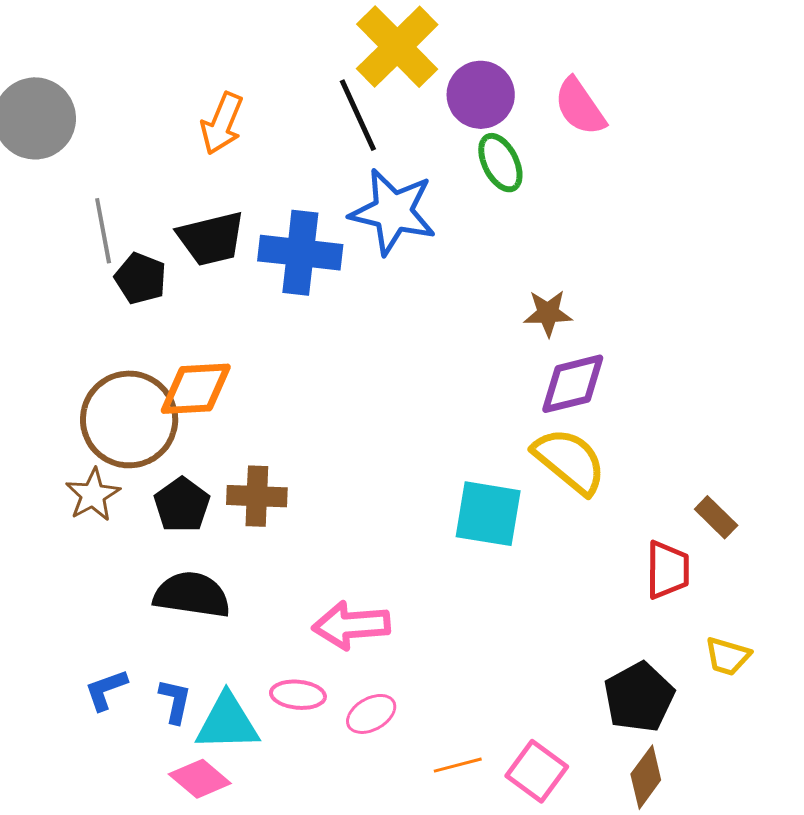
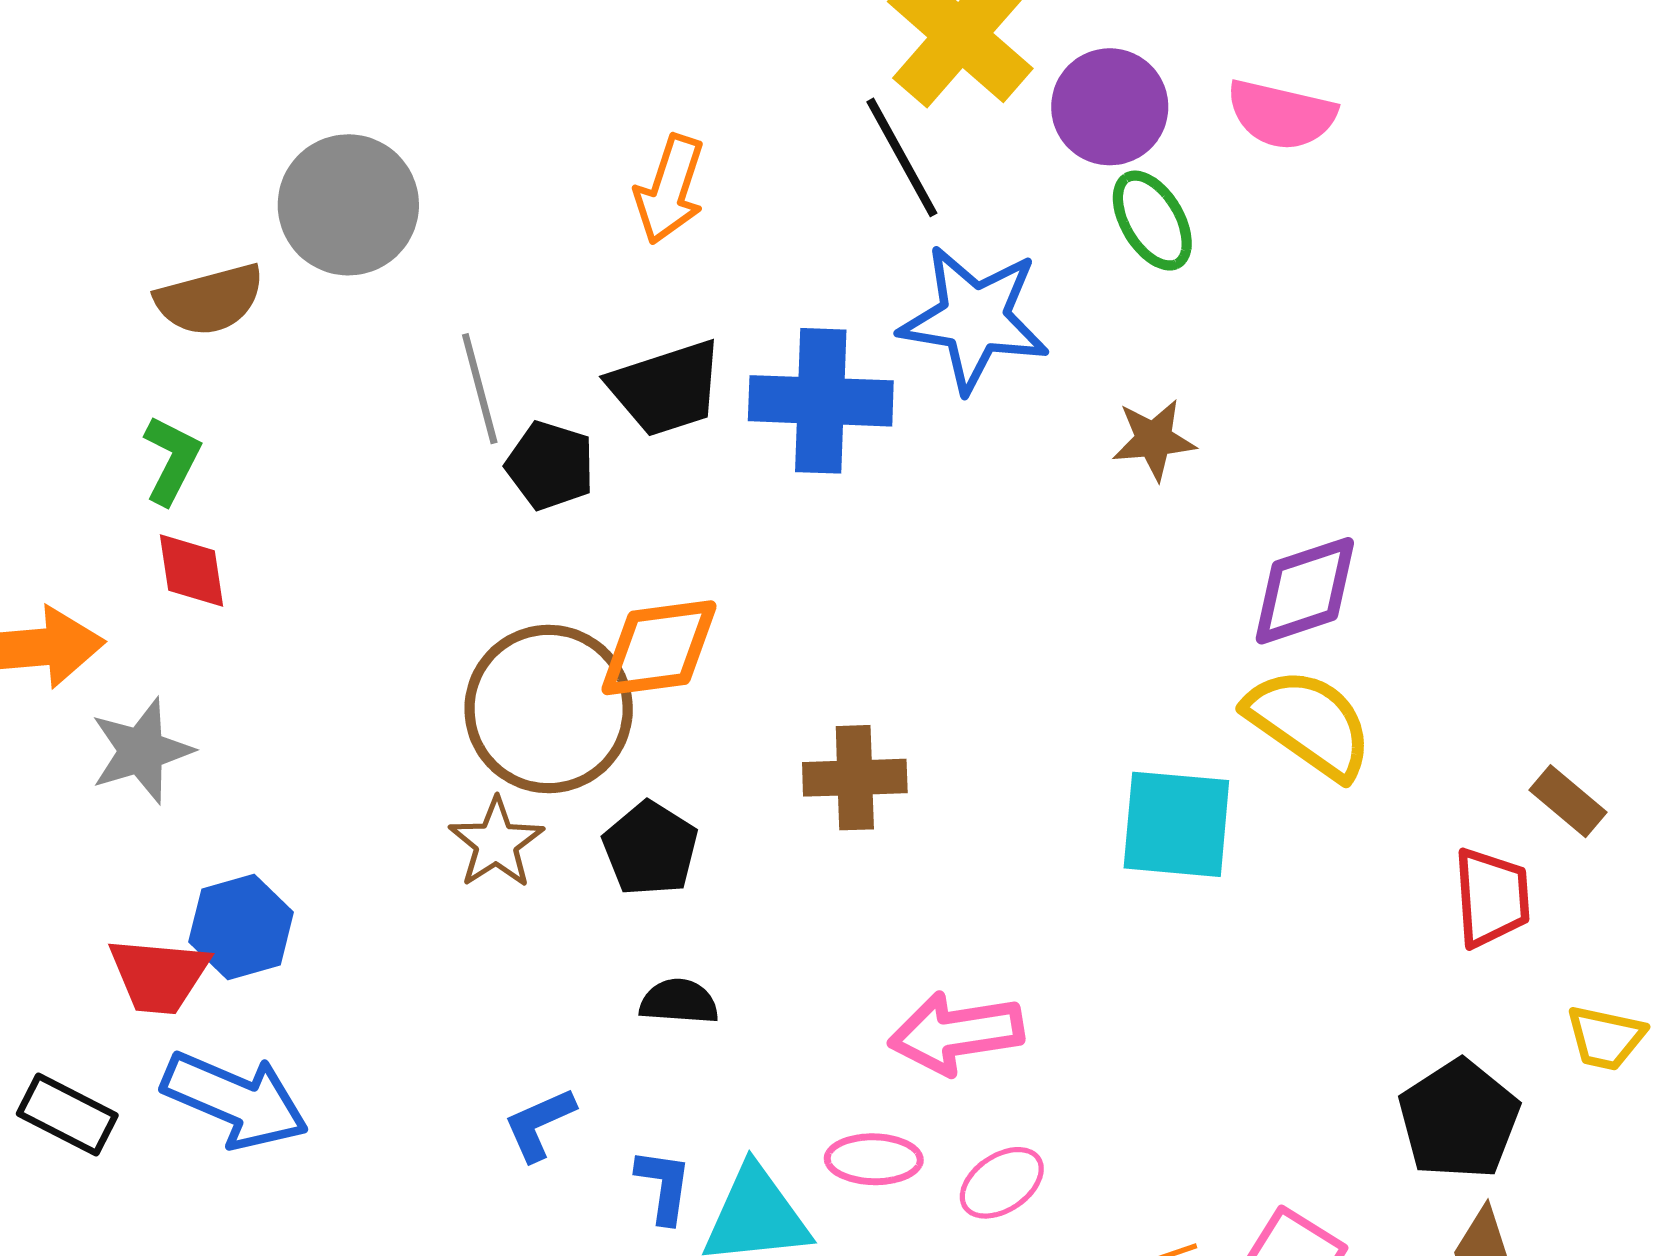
pink semicircle: (580, 107) -> (1281, 115), turned -38
brown star: (548, 313) -> (1154, 440), moved
brown cross: (257, 496) -> (855, 778), moved
black semicircle: (192, 595) -> (679, 1002), size x0.6
blue L-shape: (106, 690) -> (539, 1124), moved

